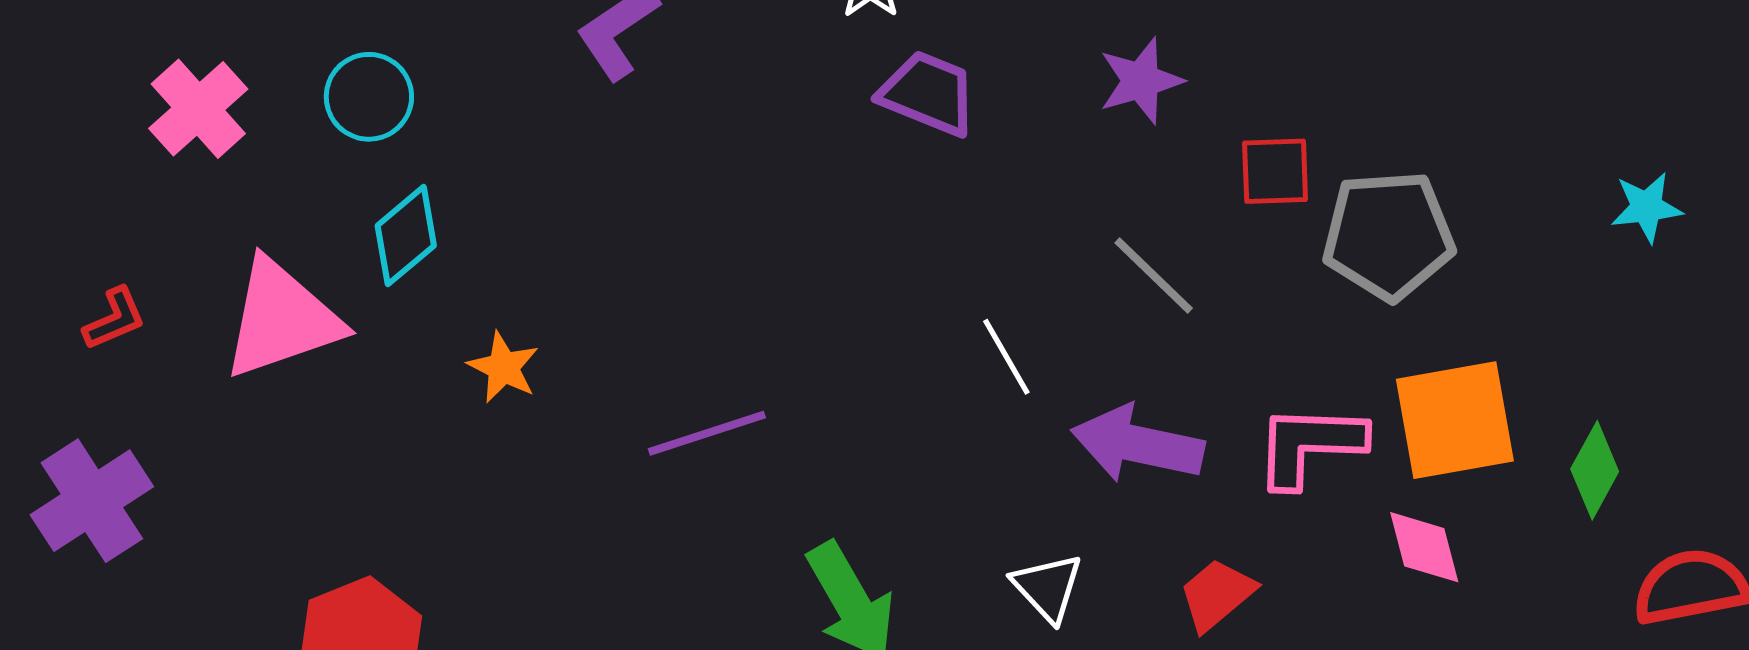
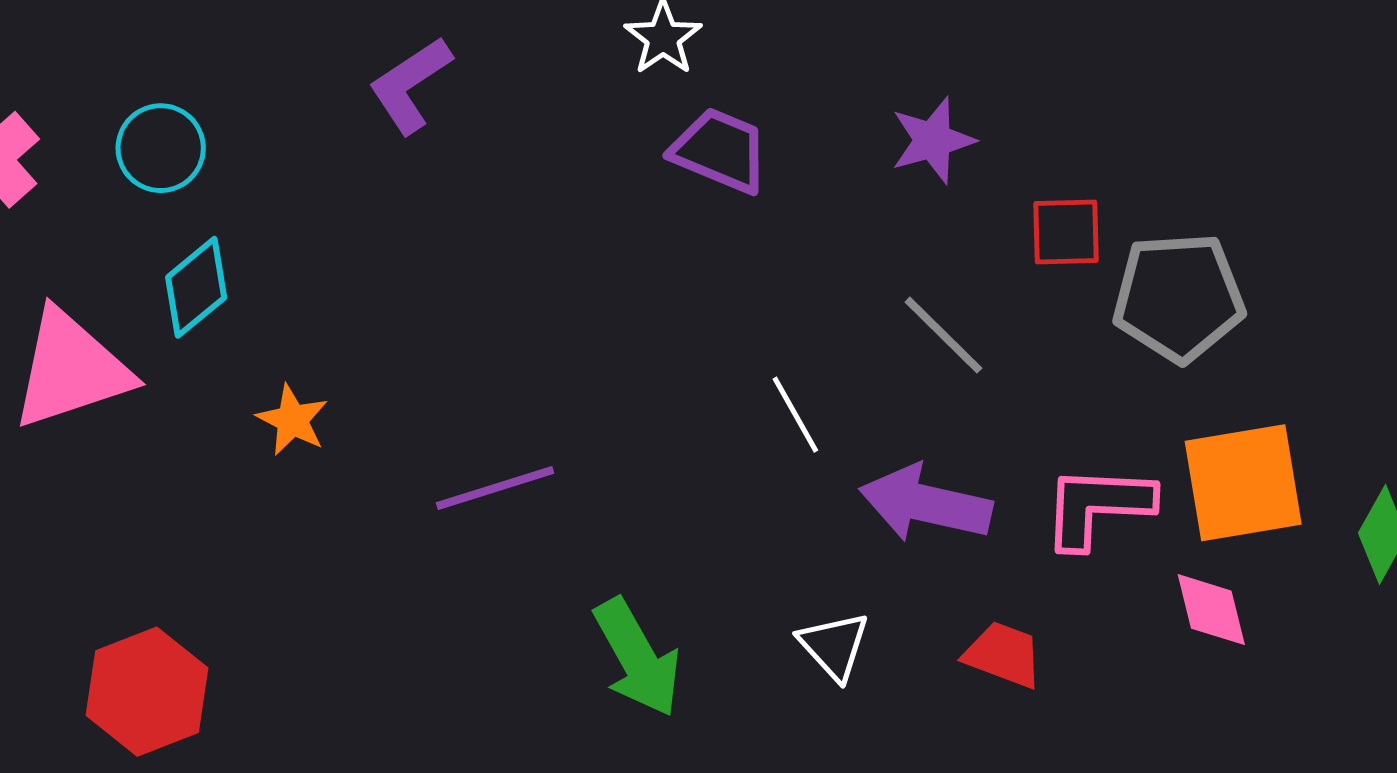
red trapezoid: (1217, 595) -> (1003, 655), turned 60

